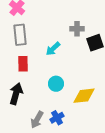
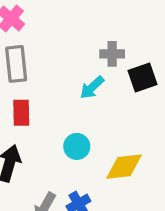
cyan arrow: (53, 49) -> (92, 88), moved

